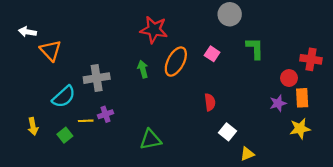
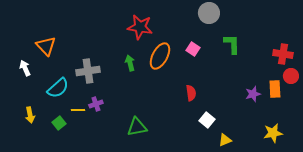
white arrow: (27, 32) -> (25, 68), moved, turned 56
red circle: (289, 78) -> (291, 76), moved
yellow star: (300, 129) -> (273, 133), moved

